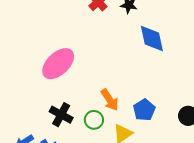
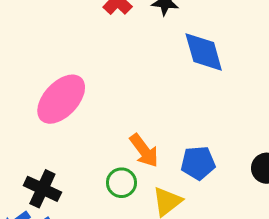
blue pentagon: (144, 110) -> (198, 163), turned 30
black cross: (61, 115) -> (42, 189), moved

